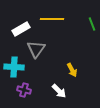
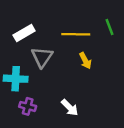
yellow line: (52, 19) -> (76, 34), moved
yellow arrow: (72, 70) -> (85, 61), moved

